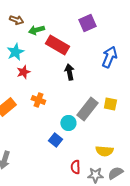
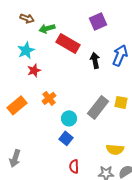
black arrow: (69, 72) -> (95, 60), moved
orange cross: (38, 100) -> (49, 98), turned 32
cyan circle: (68, 123) -> (69, 118), moved
red semicircle: (75, 167) -> (74, 166), moved

